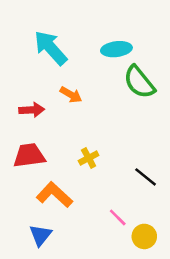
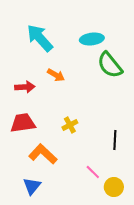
black line: (146, 177) -> (115, 140), turned 54

